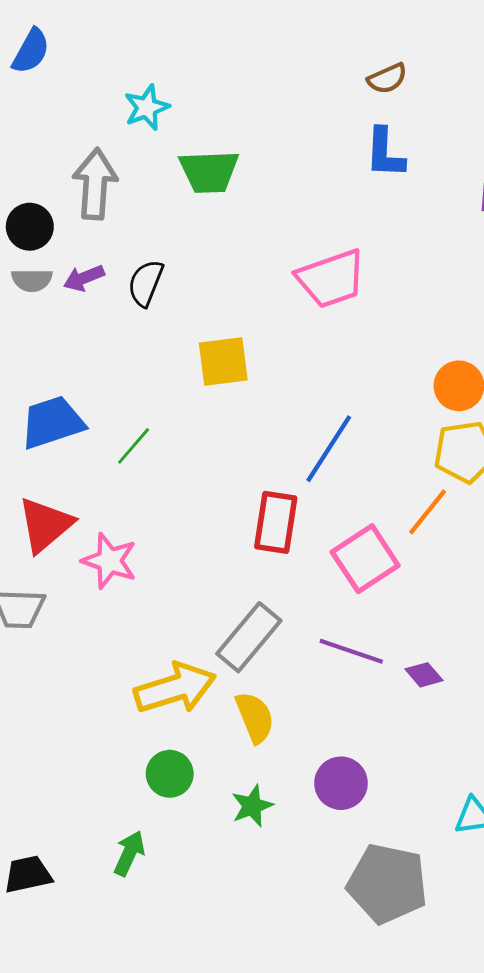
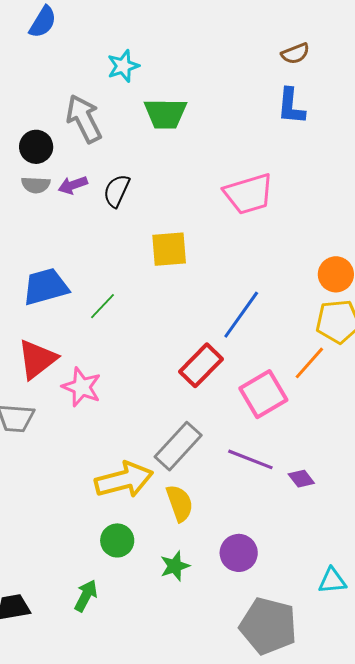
gray arrow: (95, 184) -> (84, 119), turned -33
red rectangle: (276, 522) -> (201, 365), turned 33

